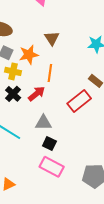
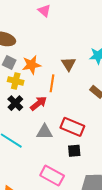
brown triangle: (52, 38) -> (68, 64), moved
red rectangle: (79, 101) -> (72, 127), moved, turned 60
black square: (49, 144) -> (74, 151), moved, turned -32

